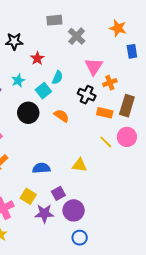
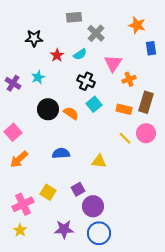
cyan semicircle: (57, 78) -> (80, 54), moved, turned 32
cyan square: (43, 91) -> (94, 104), moved
black cross: (87, 95) -> (86, 81), moved
orange semicircle: (61, 116) -> (71, 113), moved
blue semicircle: (41, 168) -> (61, 153), moved
purple star: (44, 213) -> (64, 229), moved
blue circle: (80, 238) -> (99, 233), size x1.5

